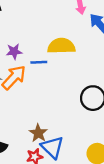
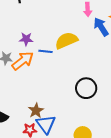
yellow semicircle: (61, 46) -> (66, 40), turned -30

